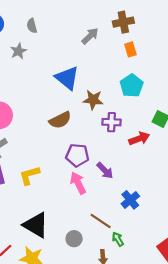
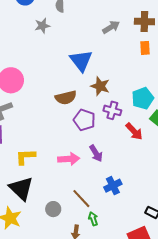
cyan pentagon: (132, 86) -> (143, 98), moved
red arrow: (139, 139) -> (134, 131), turned 54
purple pentagon: (77, 155) -> (84, 120), moved
yellow L-shape: (29, 175) -> (25, 157), moved
pink arrow: (78, 183) -> (69, 159), turned 100

